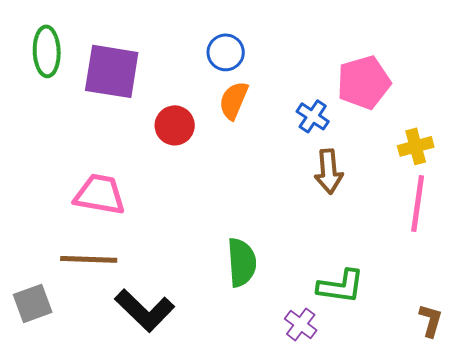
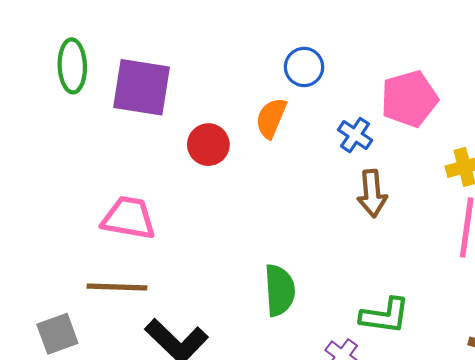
blue circle: (226, 52) -> (304, 67), moved

